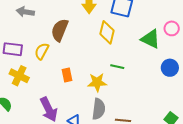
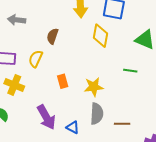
brown semicircle: (60, 30) -> (52, 36), size x0.7
green line: (117, 67) -> (130, 71), moved

